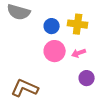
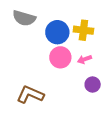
blue circle: (52, 26) -> (57, 32), size x1.5

